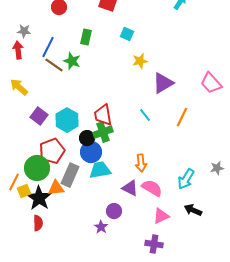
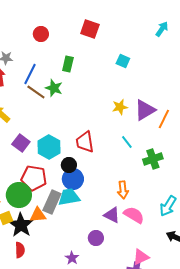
cyan square: (127, 34) -> (123, 61), moved
yellow star: (140, 61) -> (120, 107), moved
orange line: (182, 117) -> (164, 119), moved
green cross: (103, 132) -> (153, 159), moved
red pentagon: (52, 151) -> (34, 178), turned 30
cyan trapezoid: (100, 170) -> (69, 197), moved
pink triangle: (161, 216) -> (141, 257), moved
purple star: (101, 227) -> (72, 258), moved

